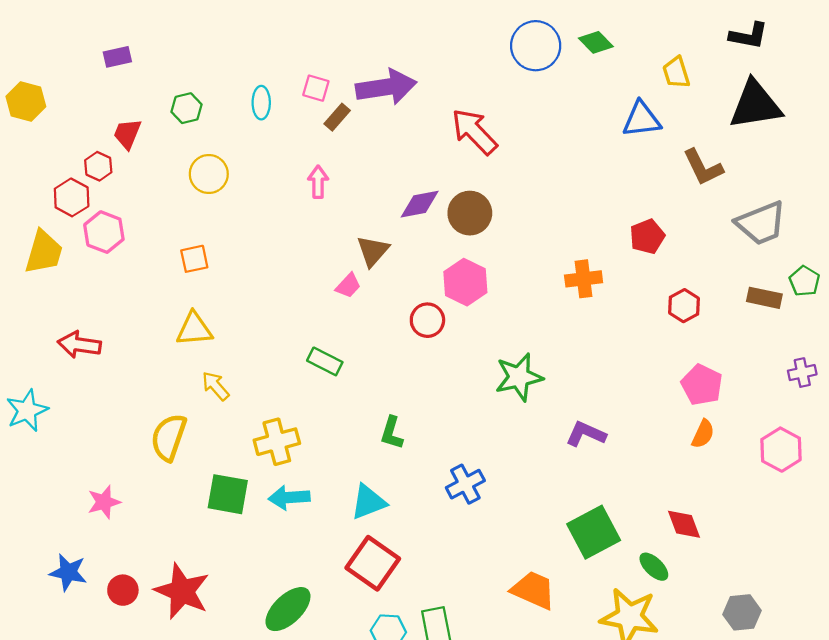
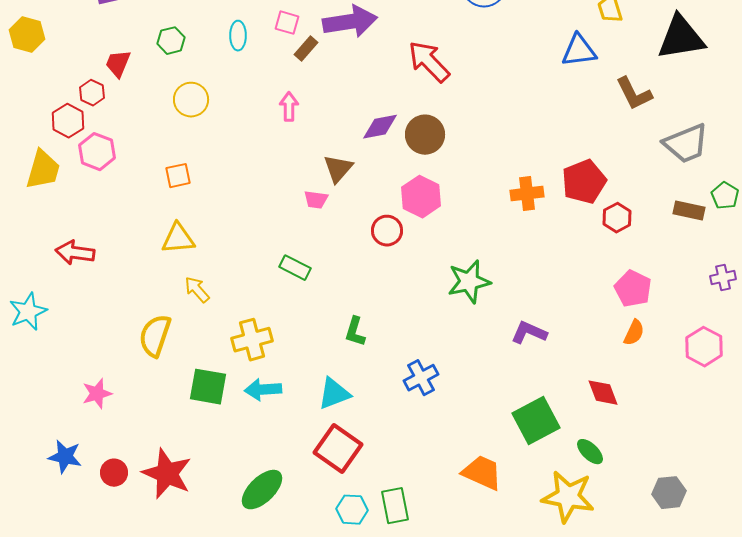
red pentagon: (647, 236) -> (584, 182), moved, size x1.4
pink trapezoid: (348, 286) -> (316, 200), turned 55
red diamond: (684, 524) -> (603, 393), moved

